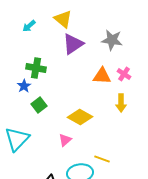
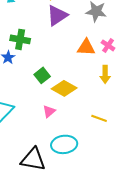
green square: (39, 105) -> (42, 75), moved
yellow line: (102, 159) -> (99, 118), moved

